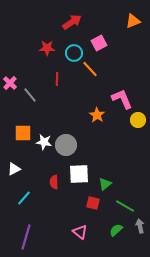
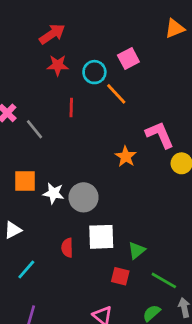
red arrow: (72, 22) -> (52, 34), moved

